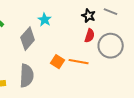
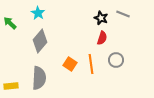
cyan star: (45, 20) -> (38, 13), moved
gray circle: (111, 46) -> (116, 60), moved, size x0.6
orange line: (79, 62) -> (91, 64), turned 72

